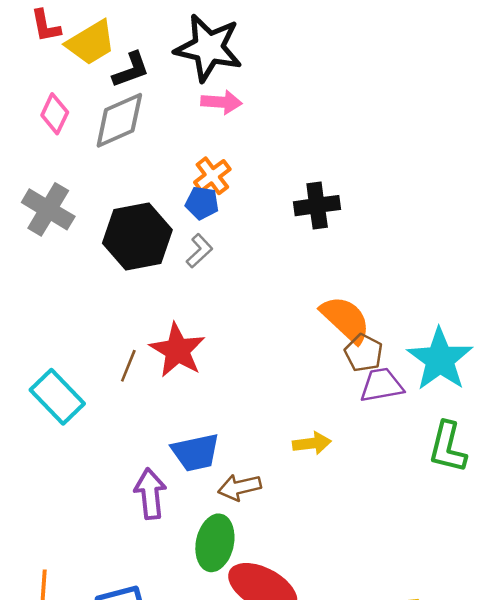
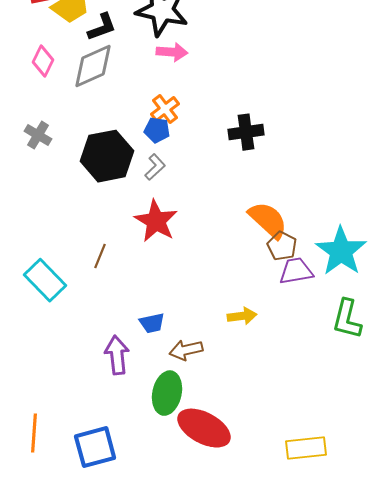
gray cross: (48, 209) -> (38, 135), size x0.7
red star: (177, 350) -> (156, 221), moved
blue trapezoid: (196, 452) -> (152, 323), size x0.7

